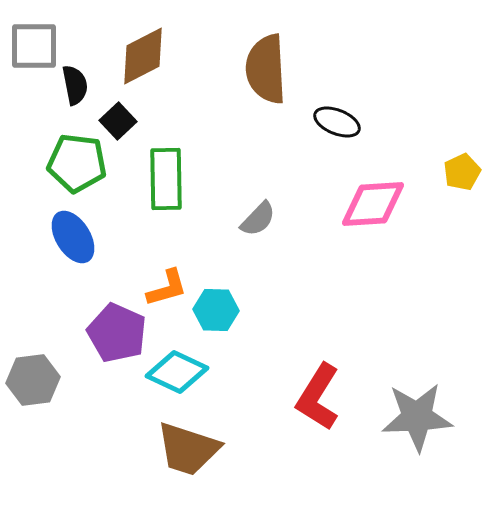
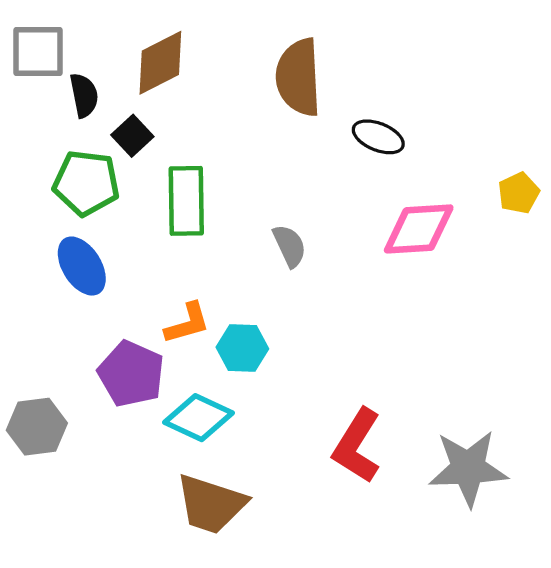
gray semicircle: (258, 219) -> (290, 246), turned -69

